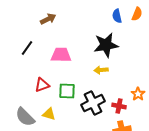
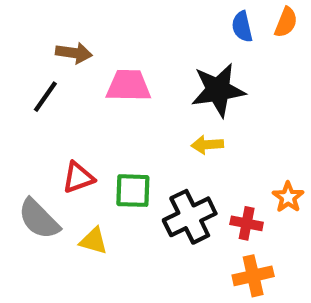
brown arrow: (48, 19) -> (74, 53), moved, turned 35
pink trapezoid: (61, 55) -> (129, 86), moved
gray semicircle: (25, 117) -> (39, 219), moved

